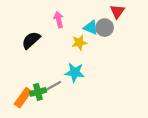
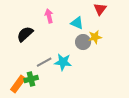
gray circle: (105, 28) -> (83, 42), moved
yellow star: (79, 43) -> (95, 37), moved
gray line: (53, 86) -> (44, 62), moved

